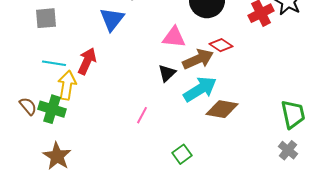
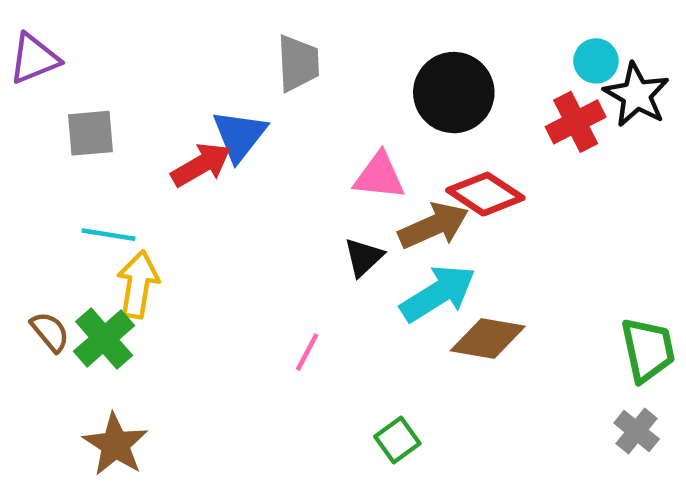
red diamond: (221, 45) -> (485, 194), size x1.4
red arrow: (87, 61) -> (201, 165), moved, turned 36
green cross: (52, 109) -> (104, 338), turned 32

